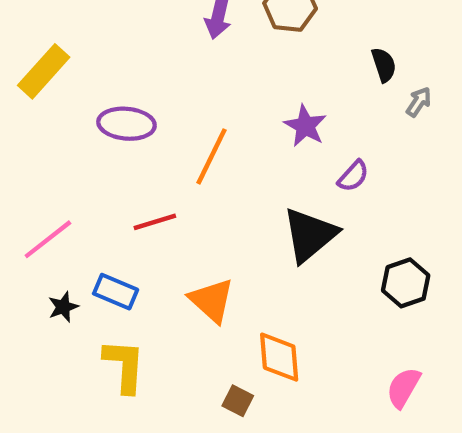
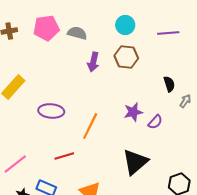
purple star: (305, 126) -> (133, 112), turned 30
purple semicircle: (353, 176) -> (155, 122), moved

